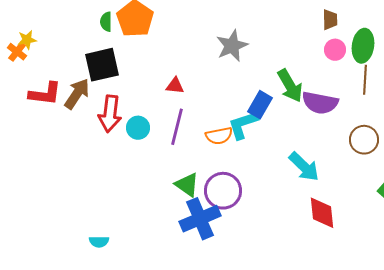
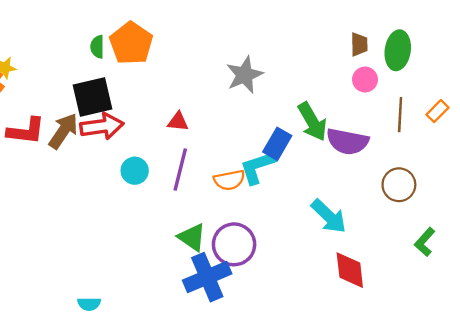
green ellipse: (363, 46) -> (398, 50), moved
red arrow: (110, 114) -> (102, 126), moved, turned -105

